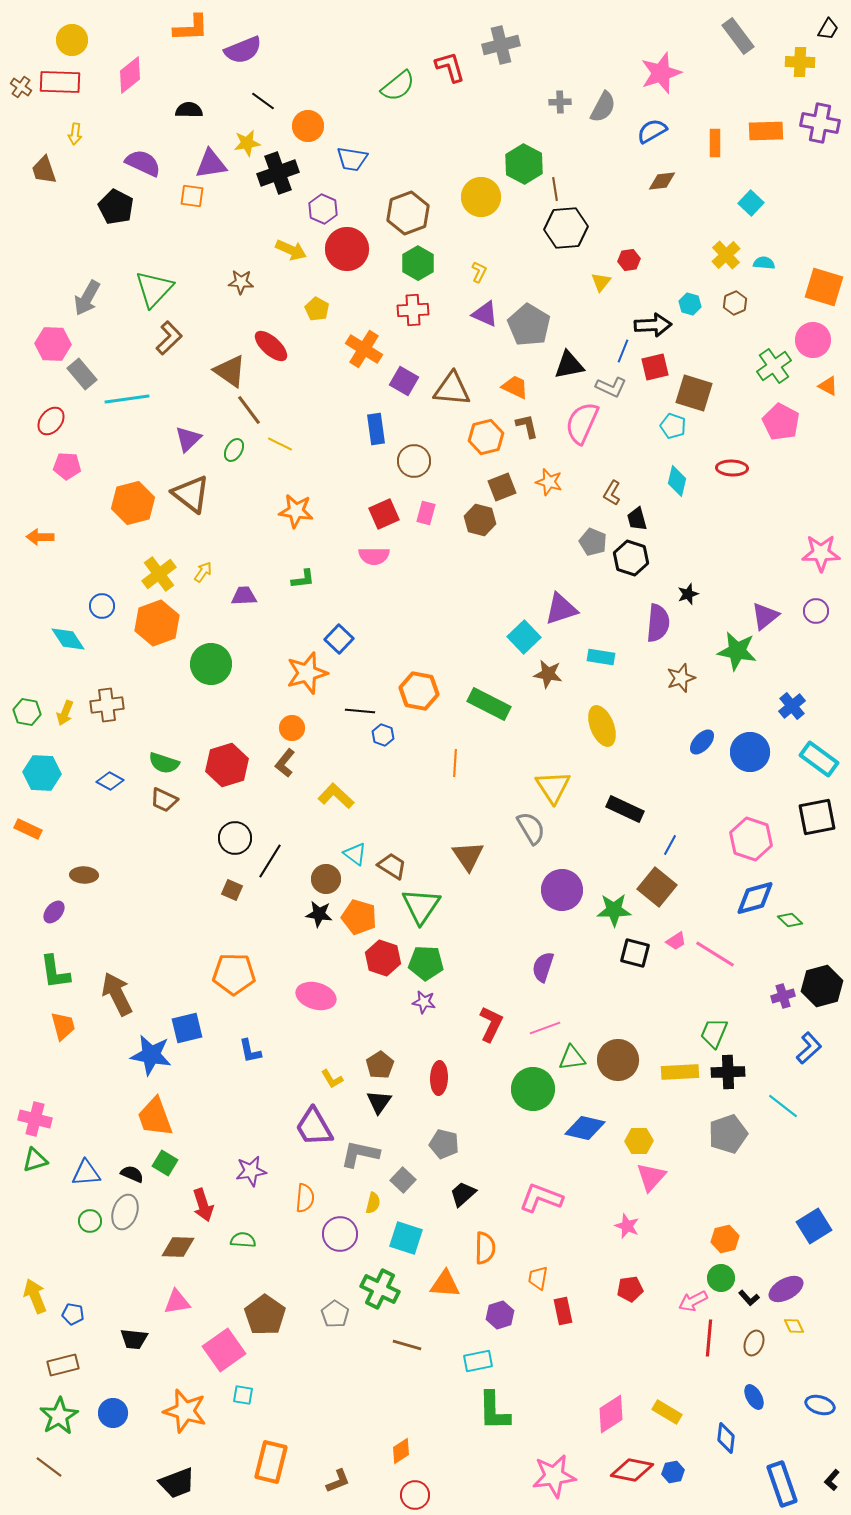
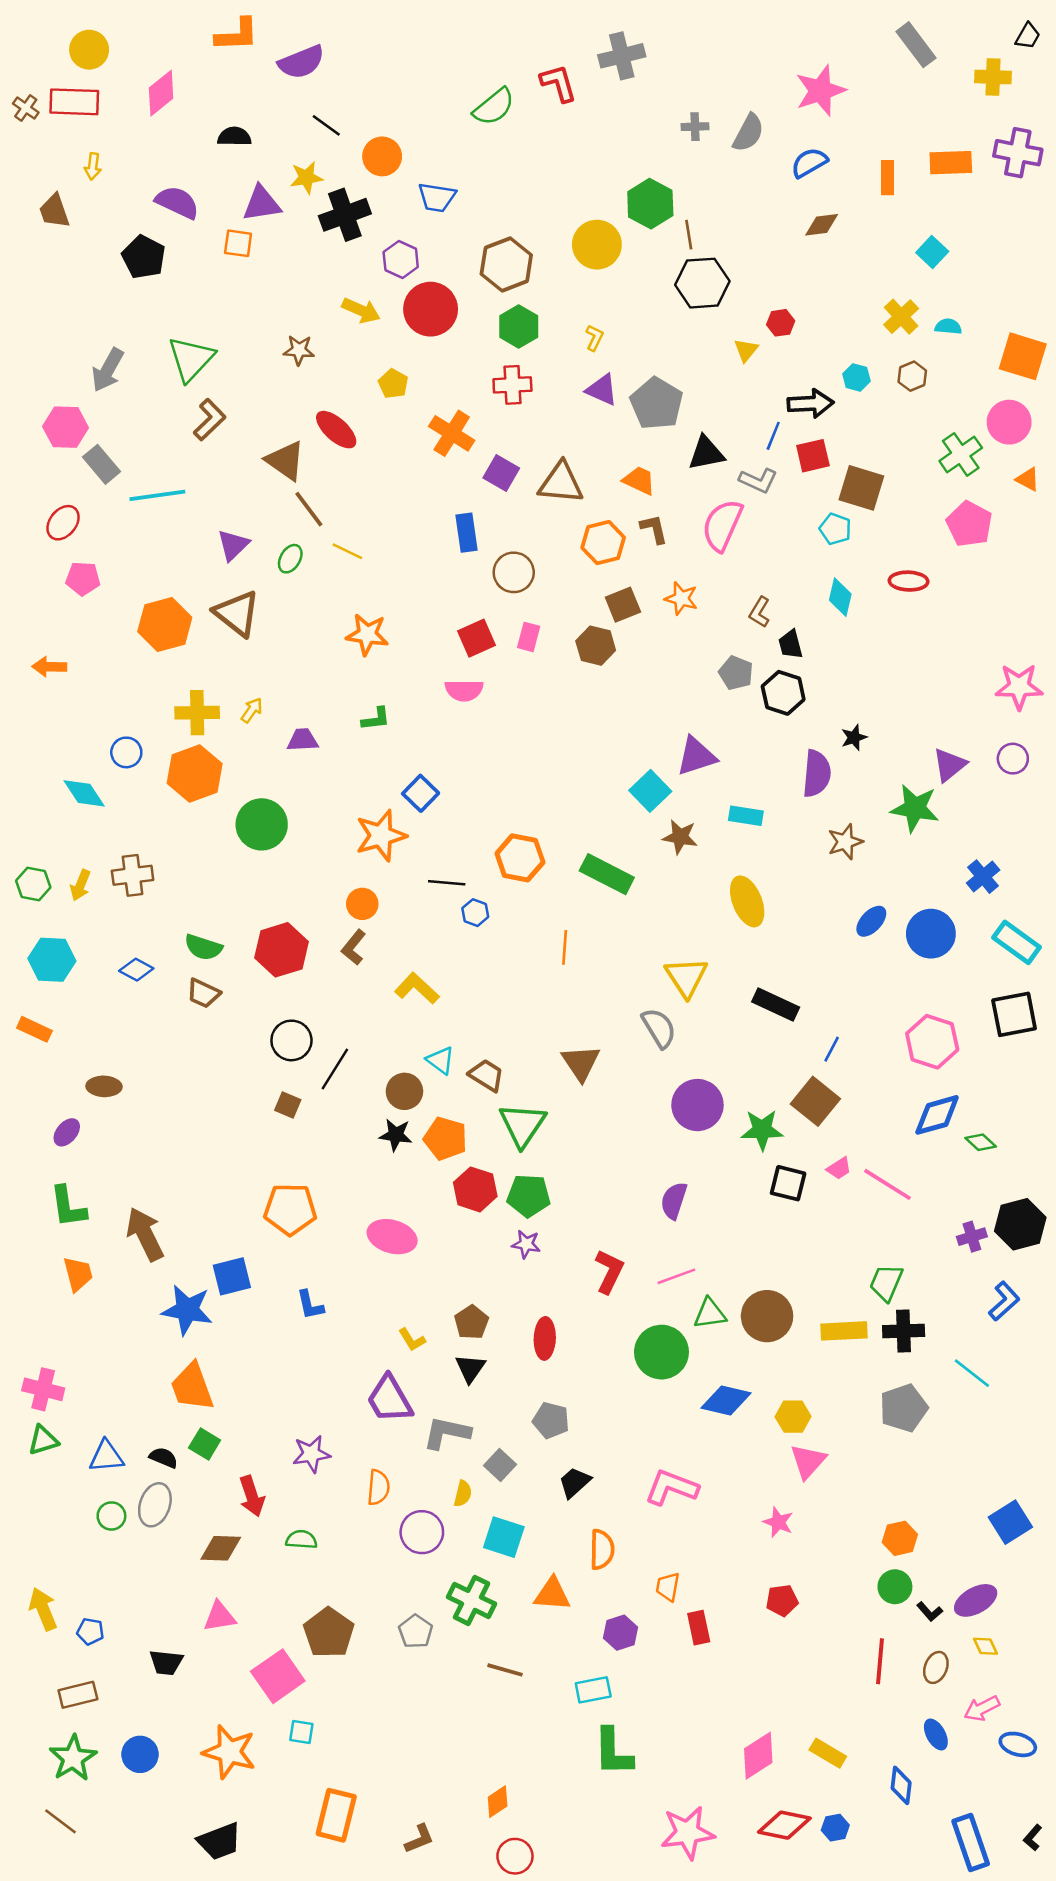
yellow cross: (159, 574) -> (197, 713), turned 36
pink arrow: (693, 1301) -> (982, 1708), moved

